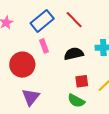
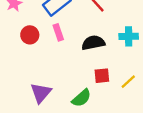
red circle: (22, 65) -> (30, 35), moved, size x0.6
green semicircle: (76, 101) -> (81, 98), moved, turned -72

